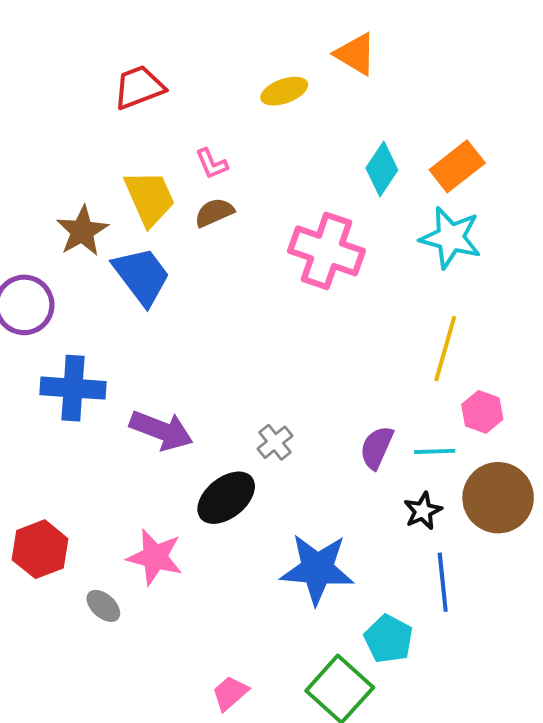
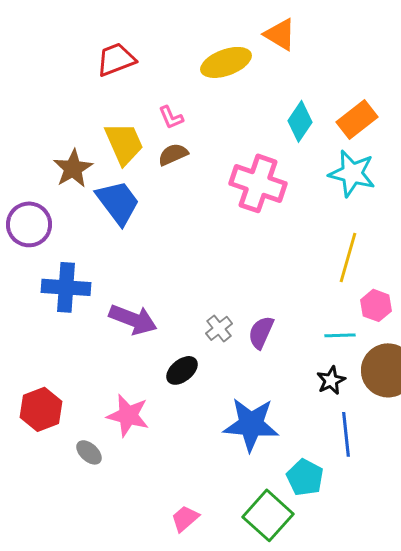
yellow ellipse: (284, 91) -> (226, 62), size x1.4
purple semicircle: (377, 448) -> (261, 332), moved
black ellipse: (226, 498) -> (182, 370), size x0.7

